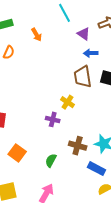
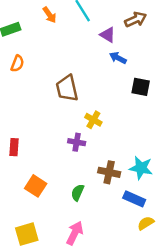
orange arrow: (37, 35) -> (50, 15), moved
blue arrow: (91, 53) -> (118, 58), turned 32
brown trapezoid: (83, 77) -> (67, 88), moved

